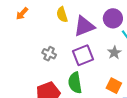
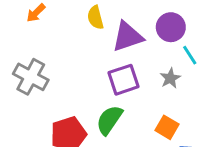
gray cross: (49, 54) -> (31, 77), moved, size x1.6
green semicircle: (75, 83) -> (109, 120), turned 40

